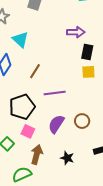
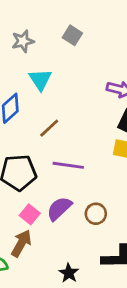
pink square: (28, 131) -> (30, 214), moved
black star: (67, 158) -> (69, 273), moved

